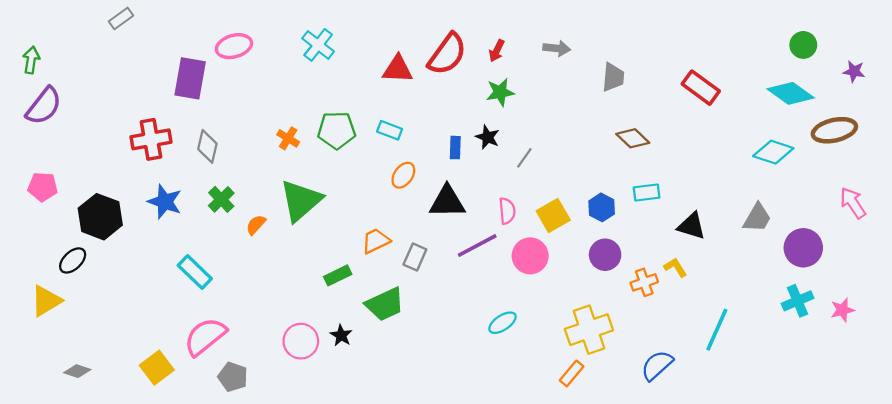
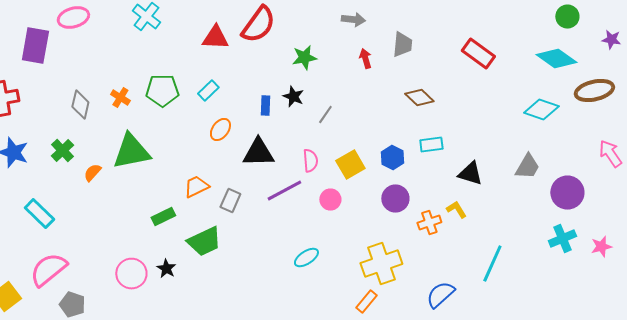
red arrow: (497, 51) -> (365, 58), moved, turned 138
cyan rectangle: (390, 130) -> (208, 90), turned -65
gray diamond: (207, 146) -> (80, 104), moved
green triangle: (301, 201) -> (131, 152), turned 30
pink circle: (530, 256) -> (330, 200), size x0.7

